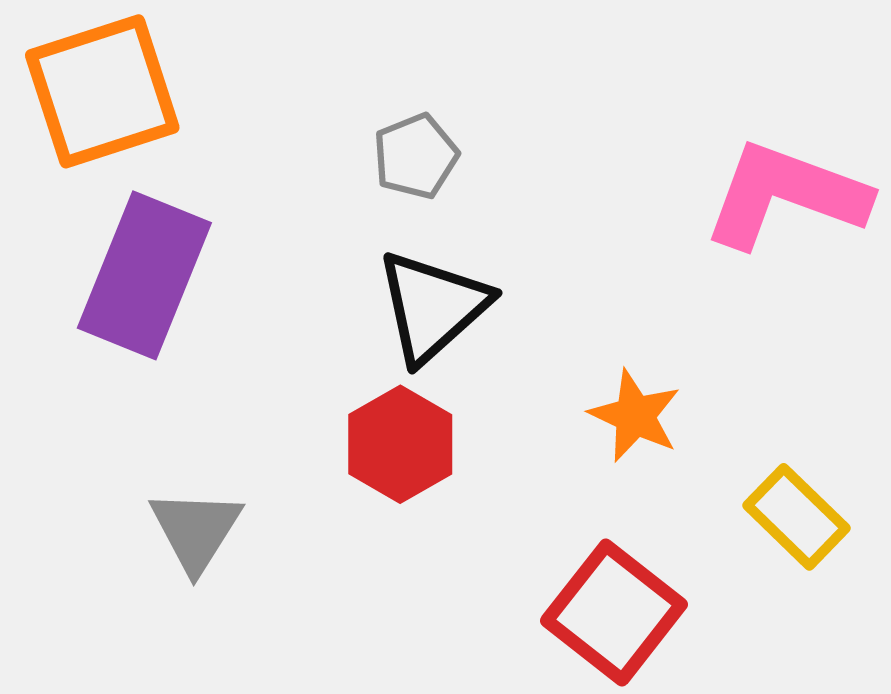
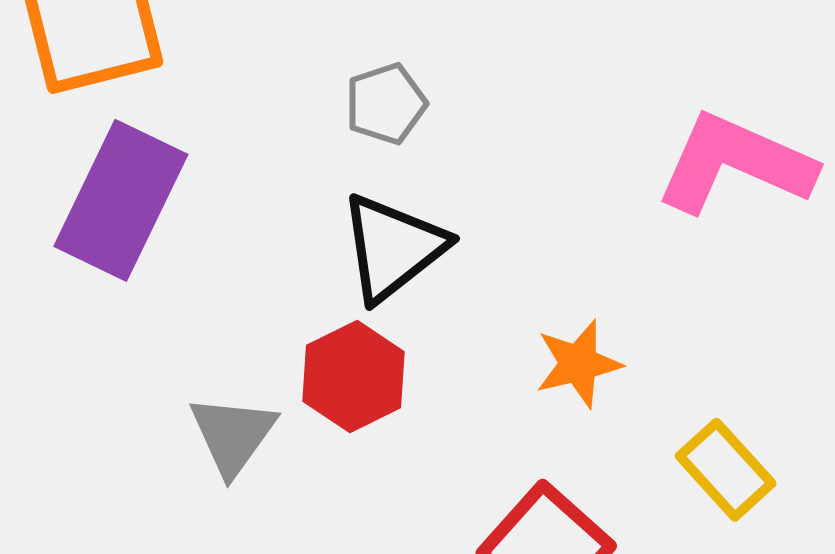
orange star: (635, 416) -> (578, 364), turned 30
gray triangle: (196, 530) -> (233, 435), moved

